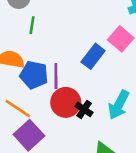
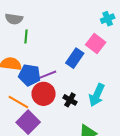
purple line: (56, 76) -> (47, 75), turned 72
red circle: (66, 102) -> (44, 94), moved

